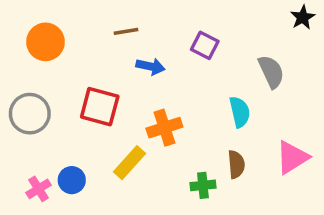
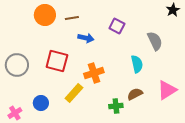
orange circle: (45, 42) -> (45, 15), moved
brown semicircle: (236, 164) -> (135, 94), turned -112
pink cross: (38, 189) -> (15, 113), moved

